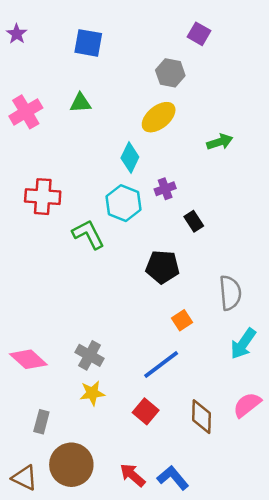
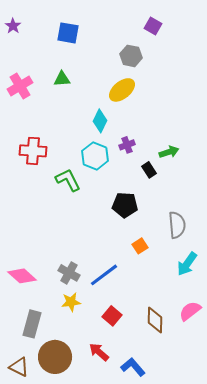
green arrow: (220, 142) -> (169, 152), moved
blue line: (161, 364) -> (104, 275), moved
gray rectangle: (41, 422) -> (32, 324), size x1.5
red arrow: (133, 475) -> (99, 352), moved

